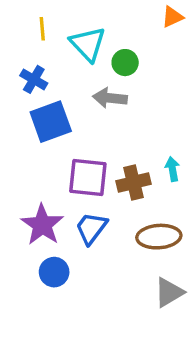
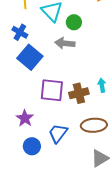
blue square: (51, 122) -> (30, 57), turned -30
purple star: (42, 225) -> (25, 118), size x0.7
blue trapezoid: (91, 228) -> (58, 133), moved

